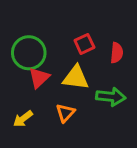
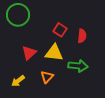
red square: (84, 44) -> (60, 30), turned -32
green circle: (29, 53) -> (18, 15), moved

